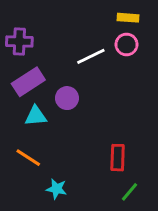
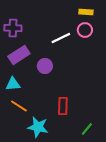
cyan triangle: (36, 116) -> (13, 84), moved
red rectangle: (118, 158) -> (63, 106), moved
cyan star: (57, 189) -> (38, 127), size x1.5

